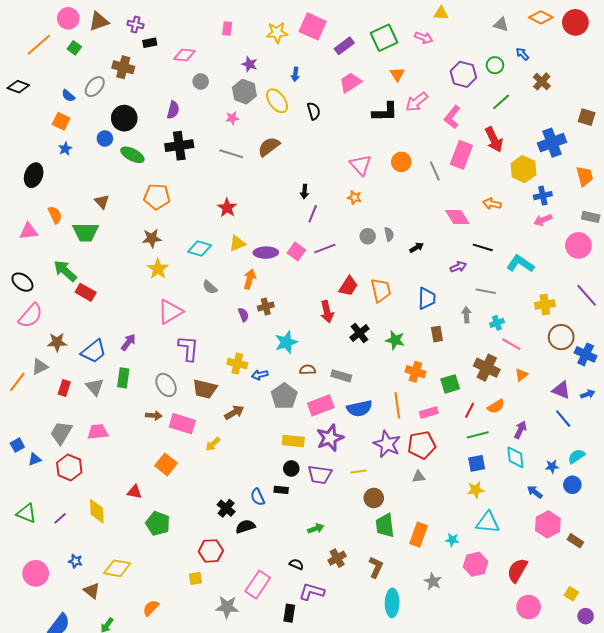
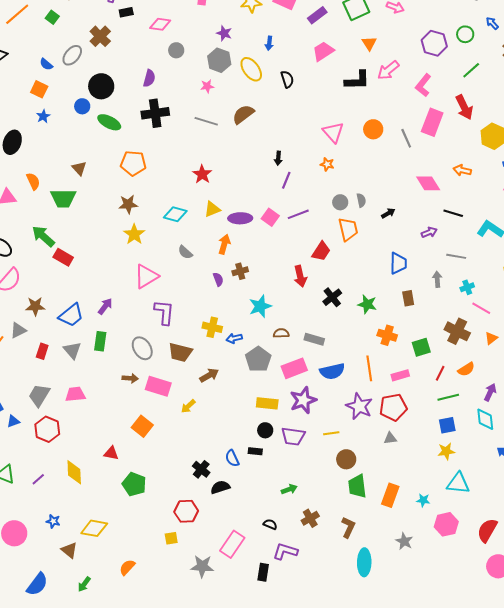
brown cross: (123, 67) -> (100, 36), turned 30
orange trapezoid: (381, 290) -> (348, 229), moved

